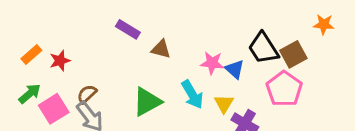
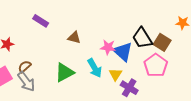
purple rectangle: (128, 29) -> (41, 21), moved
brown square: (293, 54) -> (162, 42), turned -30
blue triangle: (235, 69) -> (123, 52), size x1.5

